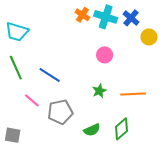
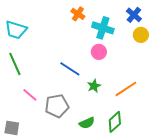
cyan cross: (106, 17) -> (103, 28), moved
blue cross: (131, 18) -> (134, 15), moved
blue line: (50, 75) -> (70, 69), moved
orange line: (133, 94) -> (126, 89), turned -30

